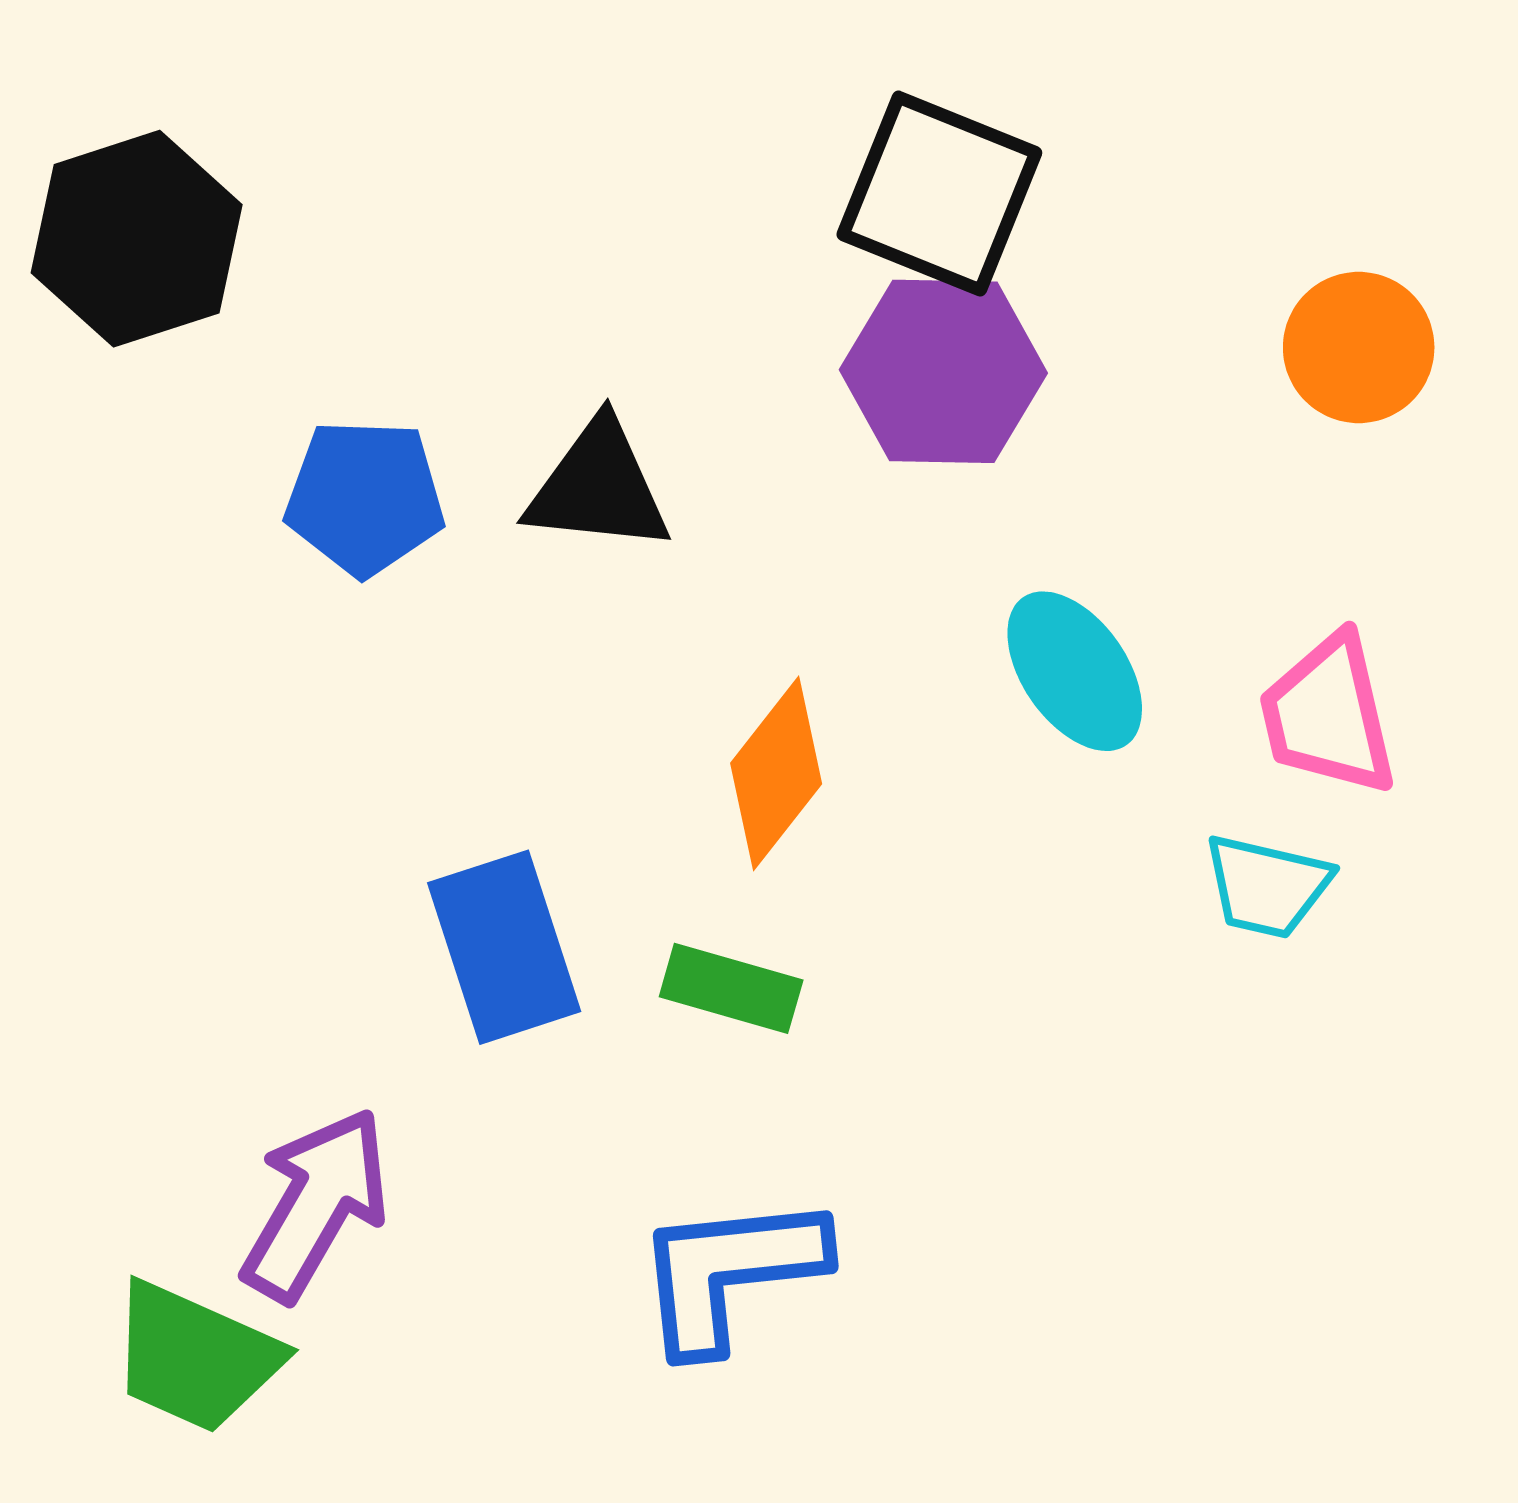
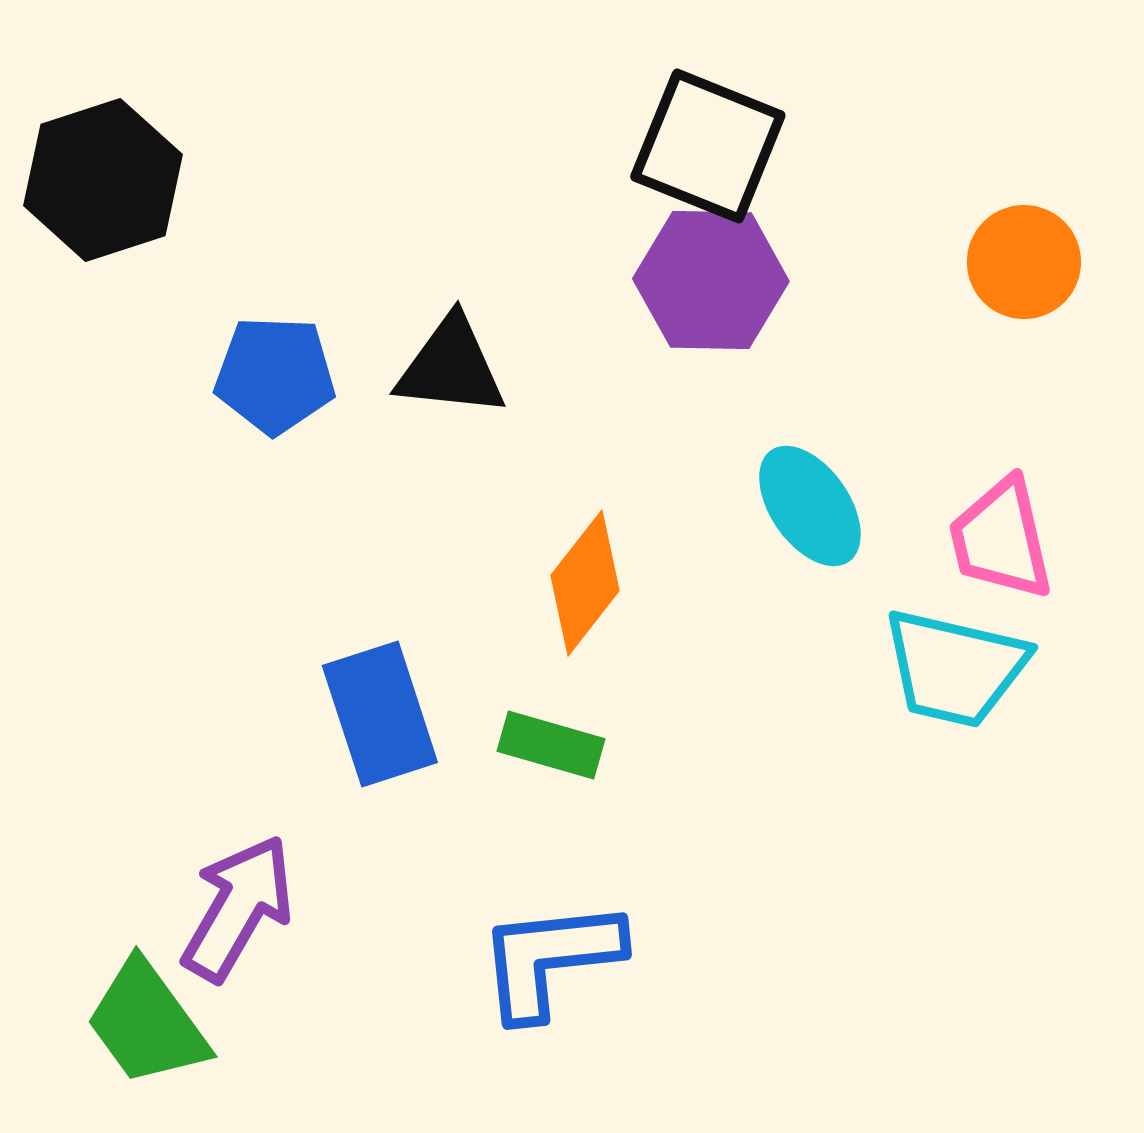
cyan trapezoid: (1267, 886) -> (955, 668), size x1.5
green trapezoid: (195, 1357) -> (147, 1023), turned 30

